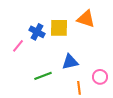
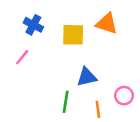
blue cross: (37, 32) -> (33, 25), moved
green line: (43, 76) -> (66, 102), moved, turned -60

